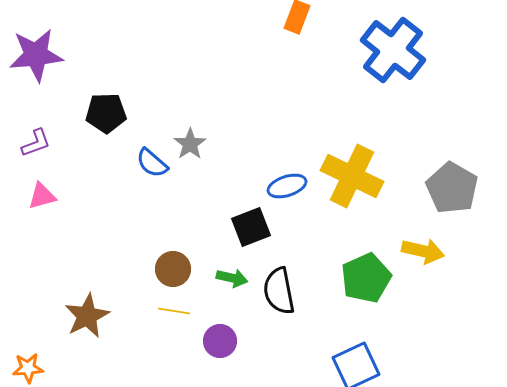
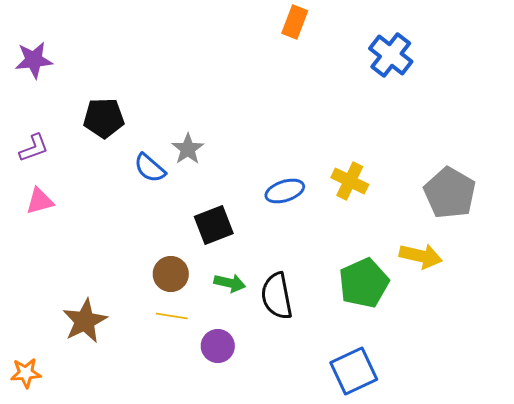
blue cross: (393, 50) -> (391, 55), size x0.7
purple star: (36, 55) -> (34, 60), size x0.7
yellow cross: (352, 176) -> (350, 181), size x0.6
black square: (251, 227) -> (214, 225), moved

